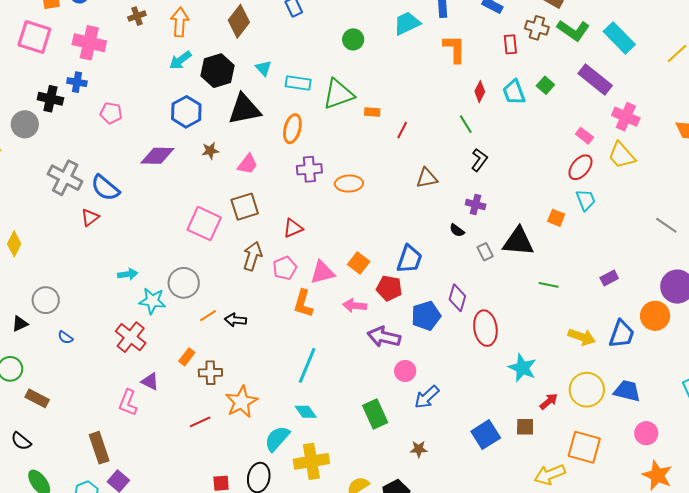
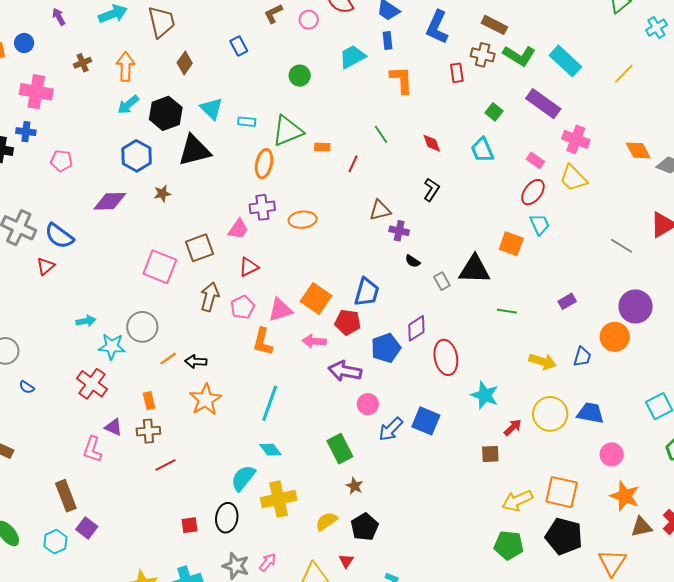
brown diamond: (239, 21) -> (185, 63), size x0.7
cyan triangle: (263, 68) -> (212, 109), size x1.4
cyan rectangle: (298, 83) -> (247, 122), size x0.7
red diamond: (480, 92) -> (432, 143), moved, turned -45
cyan trapezoid: (514, 92) -> (482, 150), moved
green line: (466, 124) -> (381, 134), moved
orange ellipse: (292, 129) -> (264, 164), moved
pink trapezoid: (248, 164) -> (238, 229), moved
purple cross: (476, 204) -> (399, 231), moved
orange square: (556, 218) -> (511, 244), size x1.4
orange square: (359, 263) -> (316, 299), size x1.4
purple diamond: (457, 298) -> (416, 328), turned 44
blue trapezoid: (622, 334) -> (582, 357), size x0.7
orange rectangle: (187, 357) -> (149, 401), turned -48
brown cross: (210, 373) -> (148, 431), moved
orange star: (241, 402) -> (205, 400), moved
blue square: (486, 435) -> (426, 421), moved, turned -32
orange square: (584, 447) -> (562, 492), moved
brown star: (419, 449) -> (354, 486), moved, turned 30

